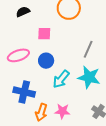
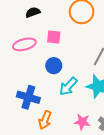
pink ellipse: (18, 55) -> (24, 44), moved
pink star: (62, 111) -> (82, 122), moved

